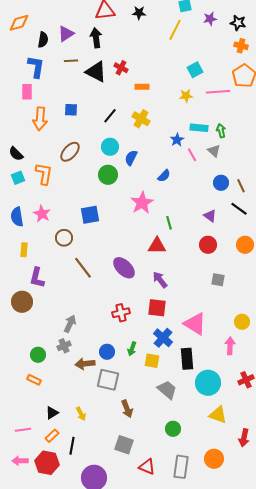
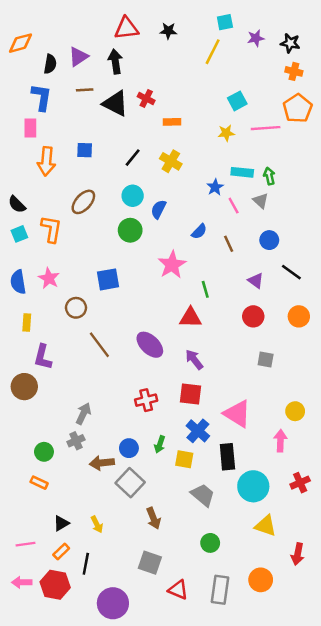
brown line: (241, 186) -> (229, 244), moved
gray square: (108, 380) -> (130, 483), turned 30

